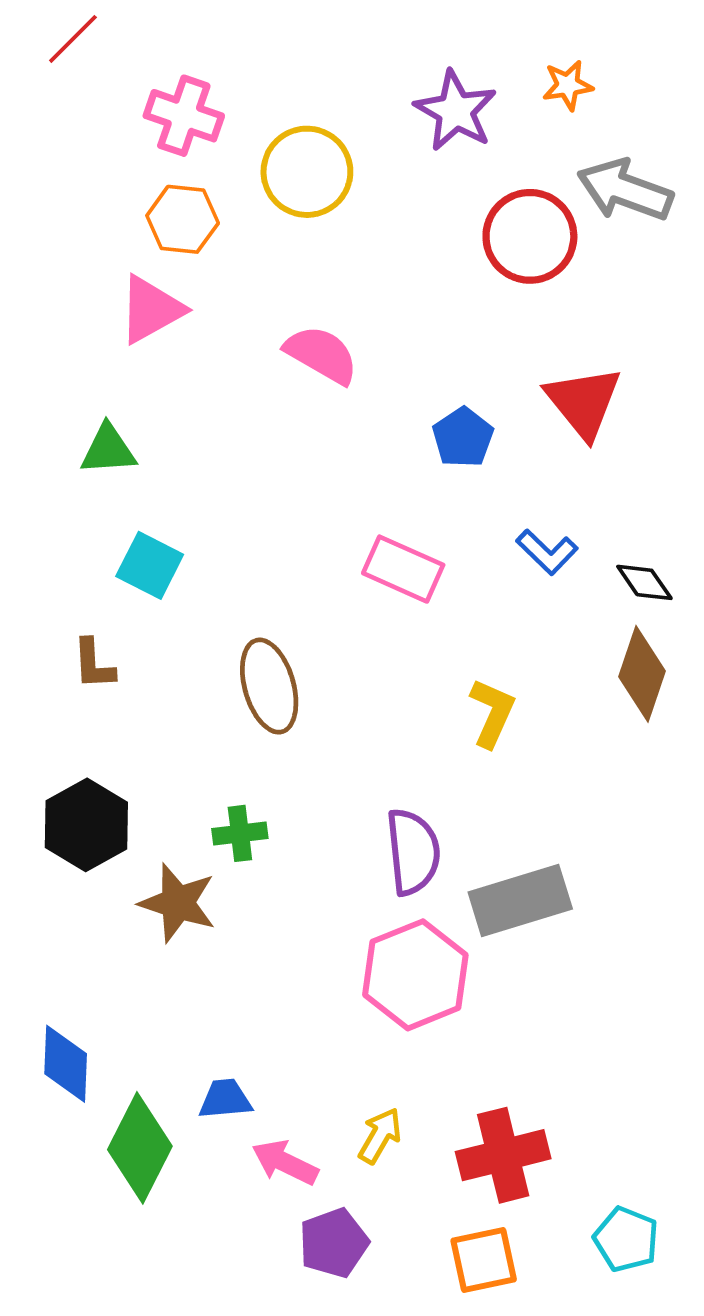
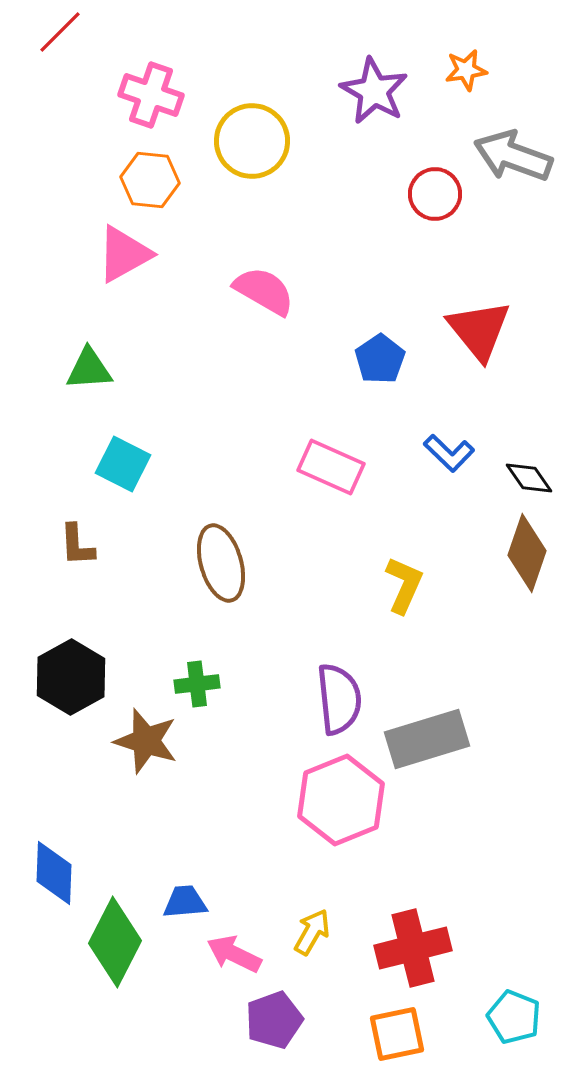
red circle: (530, 236) -> (435, 194), size x0.7

